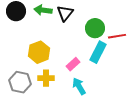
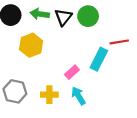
green circle: (95, 28) -> (88, 16), moved
yellow hexagon: (39, 52) -> (31, 45), moved
yellow cross: (46, 78) -> (49, 95), moved

